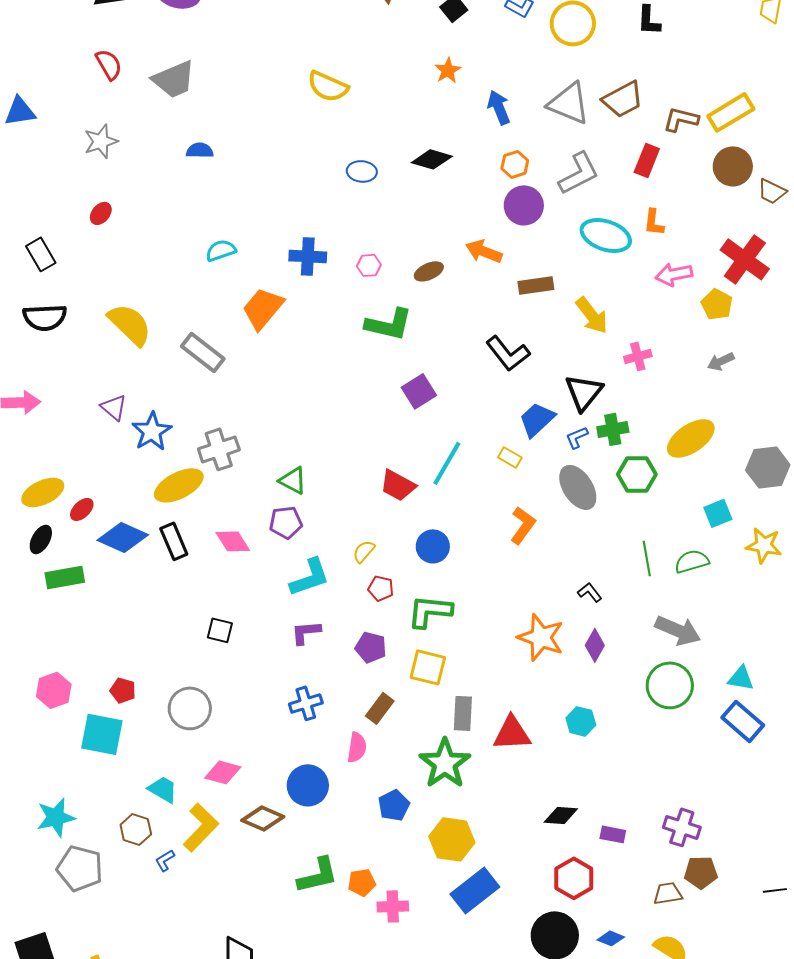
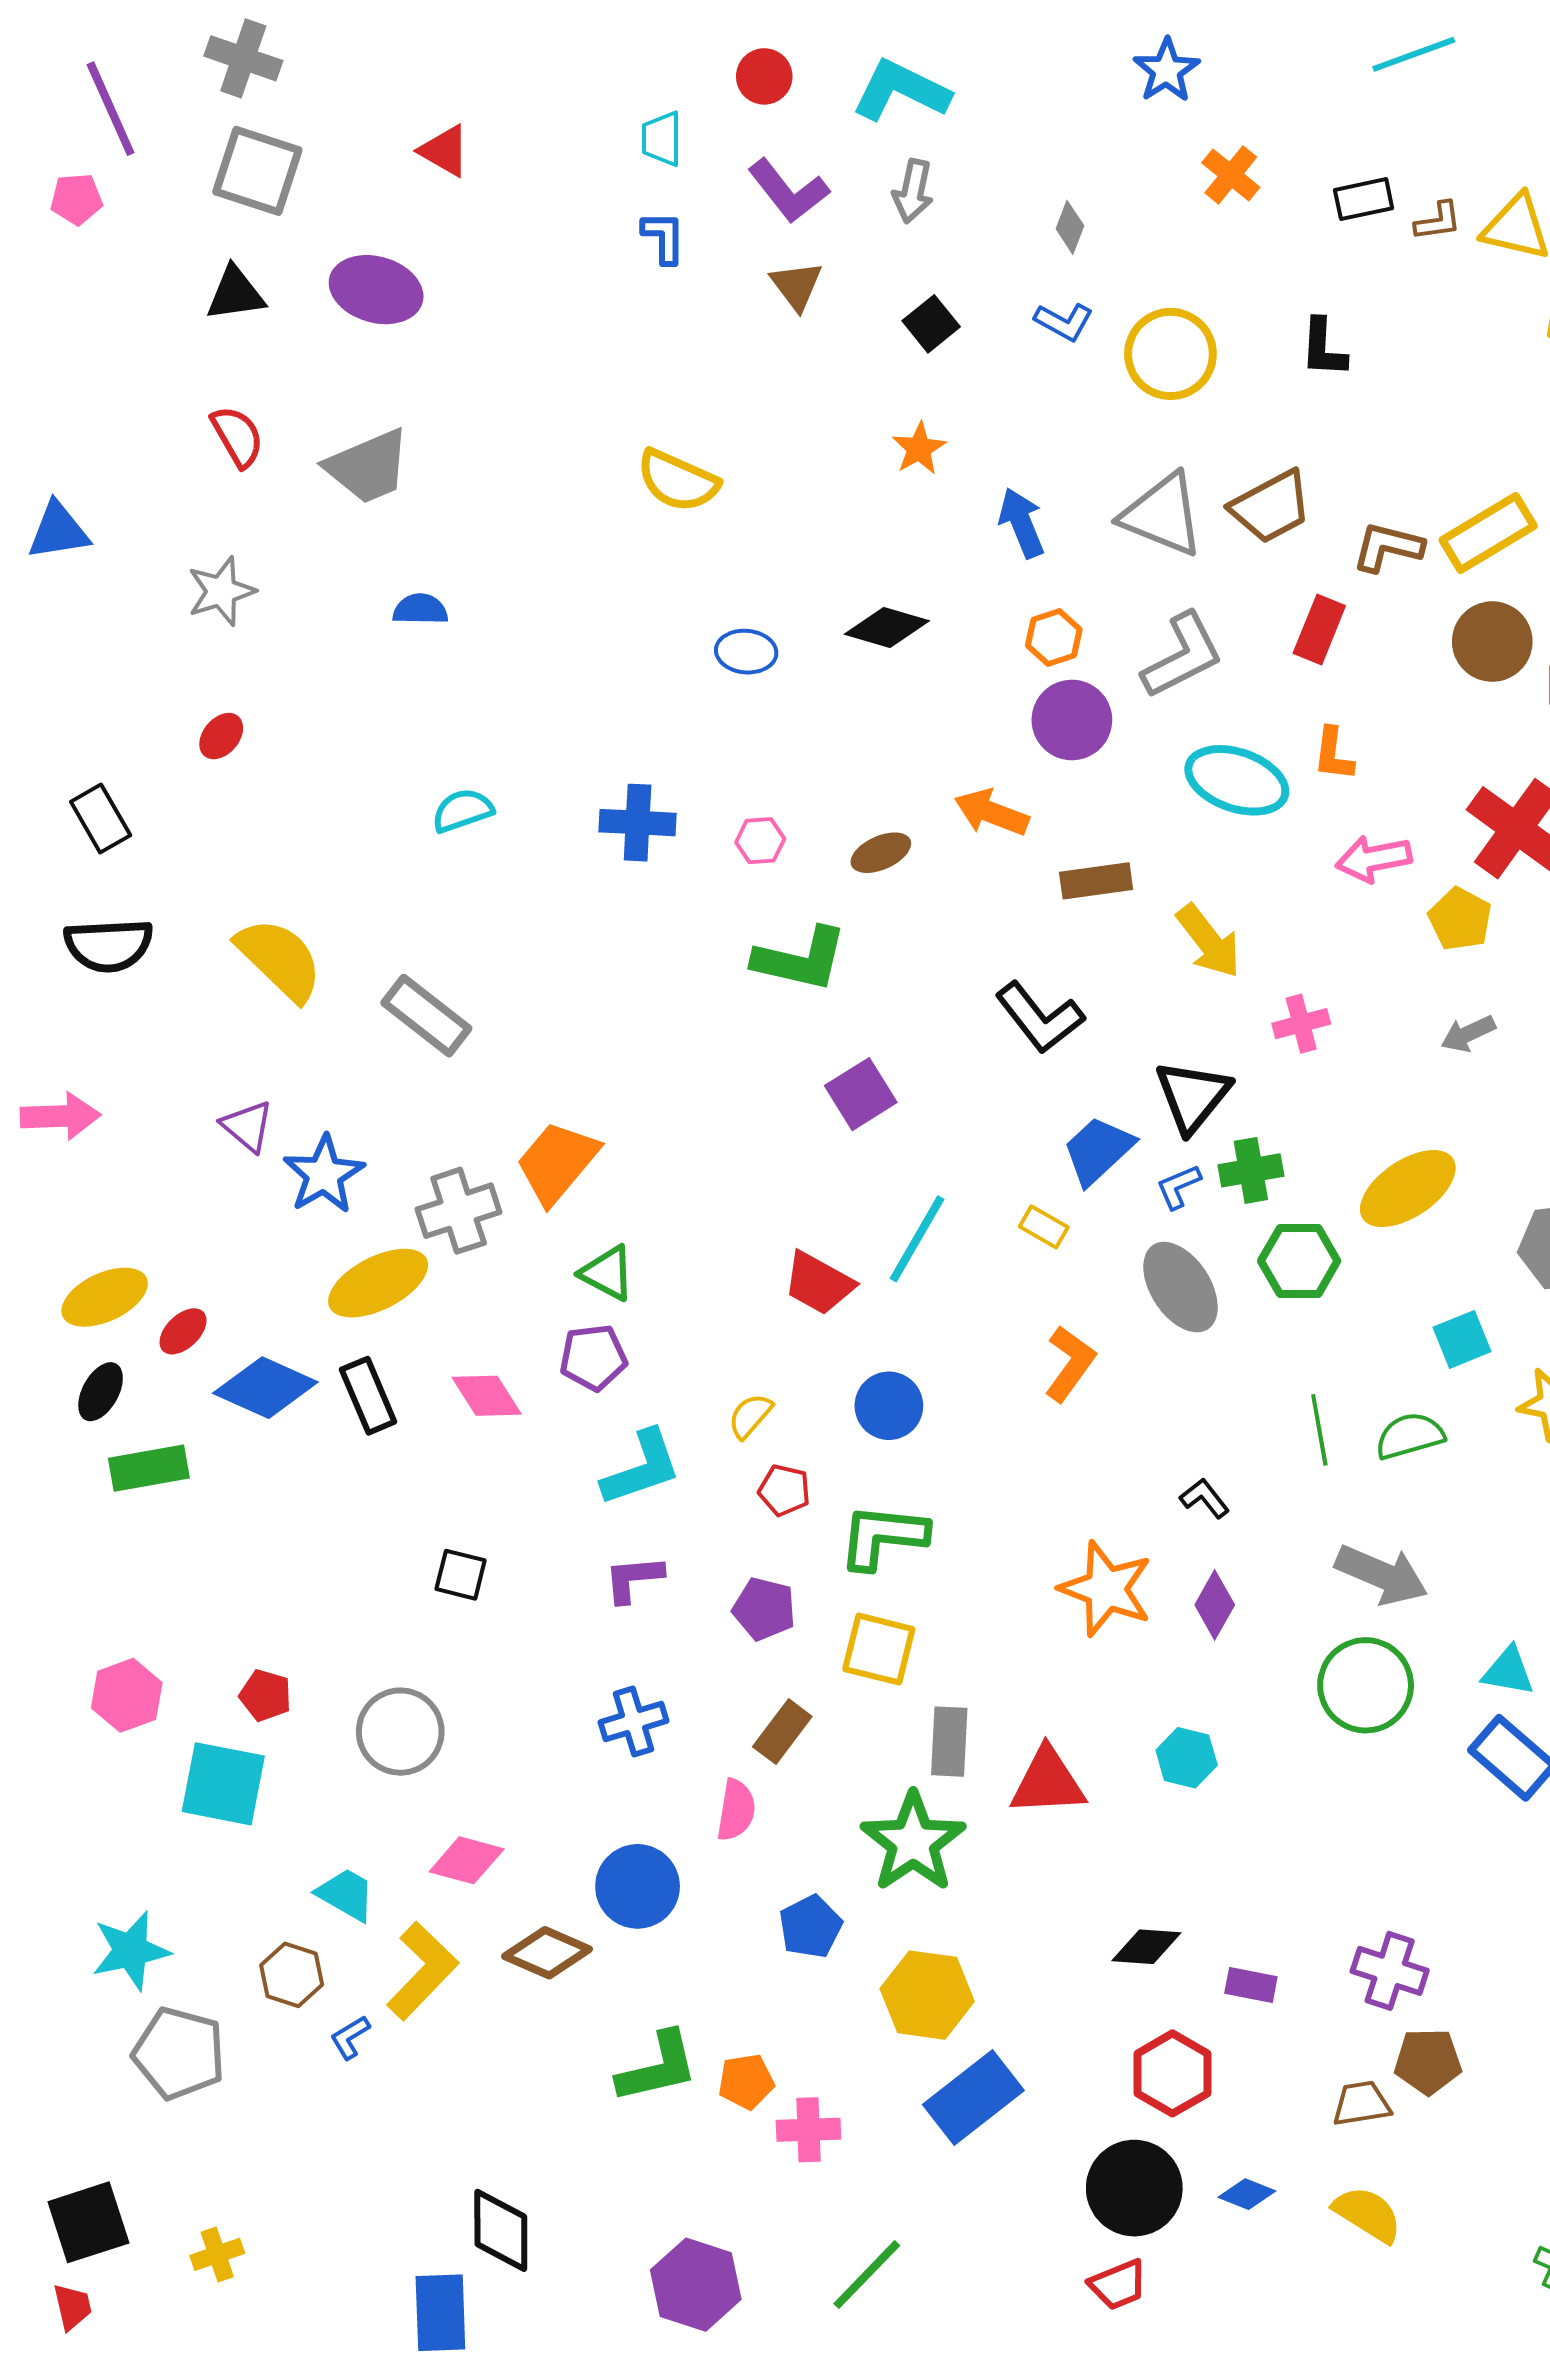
orange trapezoid: (263, 308) -> (557, 1162), moved

